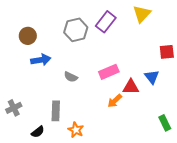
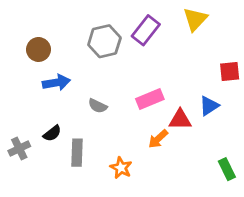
blue triangle: (152, 77) -> (209, 106), turned 35
orange star: (76, 130) -> (121, 168), moved
black semicircle: (38, 132) -> (52, 133), moved

